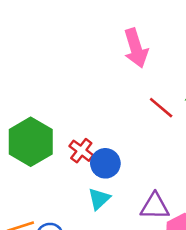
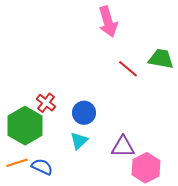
green hexagon: (31, 142) -> (25, 126), moved
red cross: (81, 151) -> (46, 103), moved

